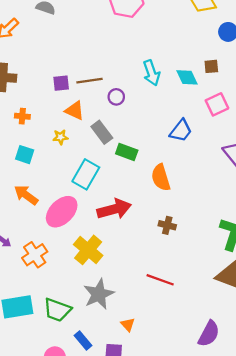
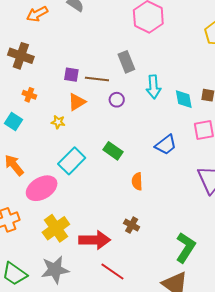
orange triangle: (75, 110) -> (77, 102), turned 48
gray rectangle: (102, 132) -> (126, 62), moved
cyan square: (25, 155) -> (14, 121), moved
orange semicircle: (161, 178) -> (137, 181), size x0.7
red arrow: (114, 209) -> (95, 240), moved

